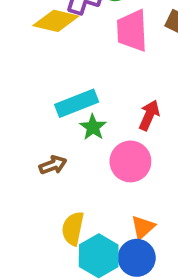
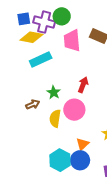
cyan rectangle: (77, 103) -> (41, 60), moved
brown arrow: (53, 165) -> (33, 104), moved
yellow semicircle: (73, 228) -> (55, 118), moved

